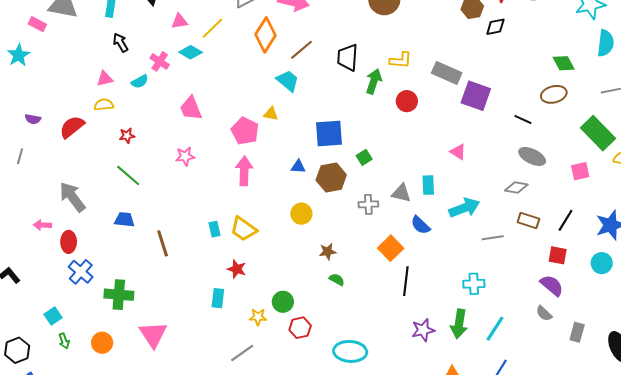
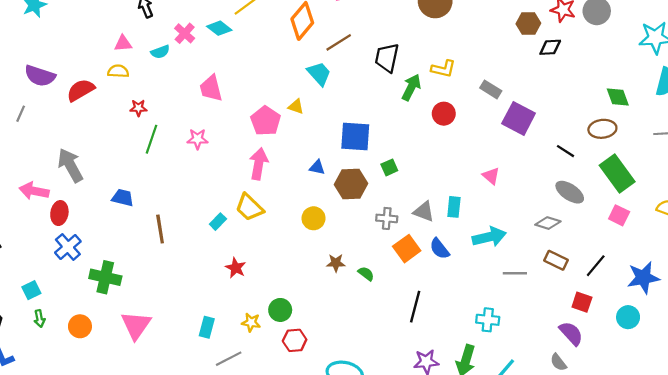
gray rectangle: (447, 73) -> (491, 89), size x0.7
purple semicircle: (33, 119) -> (40, 76), size x1.8
green rectangle: (598, 133) -> (617, 173), moved
pink square: (580, 171) -> (619, 215), turned 30
green line: (128, 176) -> (152, 139), moved, turned 60
pink arrow: (42, 225) -> (34, 191), size x1.5
cyan rectangle: (214, 229) -> (218, 222), turned 49
yellow trapezoid: (243, 229) -> (249, 207), moved
orange square: (391, 248) -> (407, 249), moved
green semicircle: (337, 279) -> (366, 274), moved
cyan rectangle: (218, 298) -> (207, 327), moved

